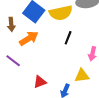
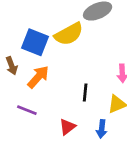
black line: (68, 38) -> (85, 93), moved

